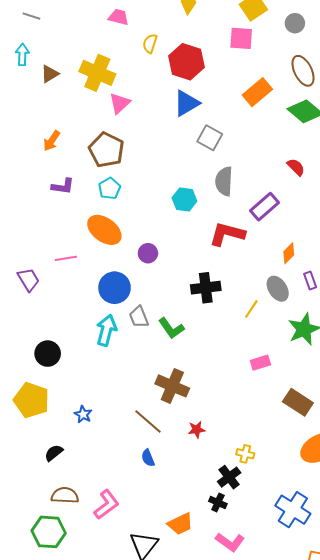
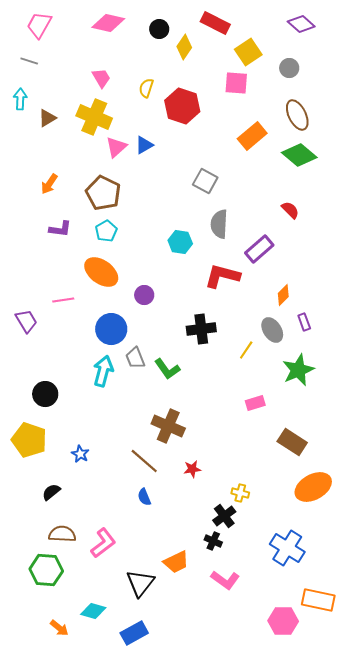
pink trapezoid: (119, 17) -> (101, 78), moved, turned 45
blue triangle: (186, 103) -> (144, 145), moved, size x0.7

